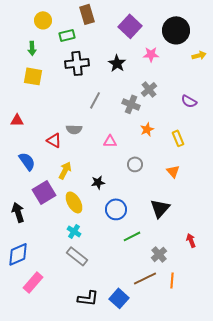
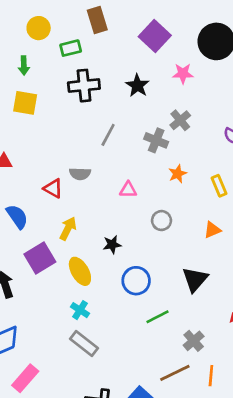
orange triangle: (173, 171) -> (212, 230), turned 48

